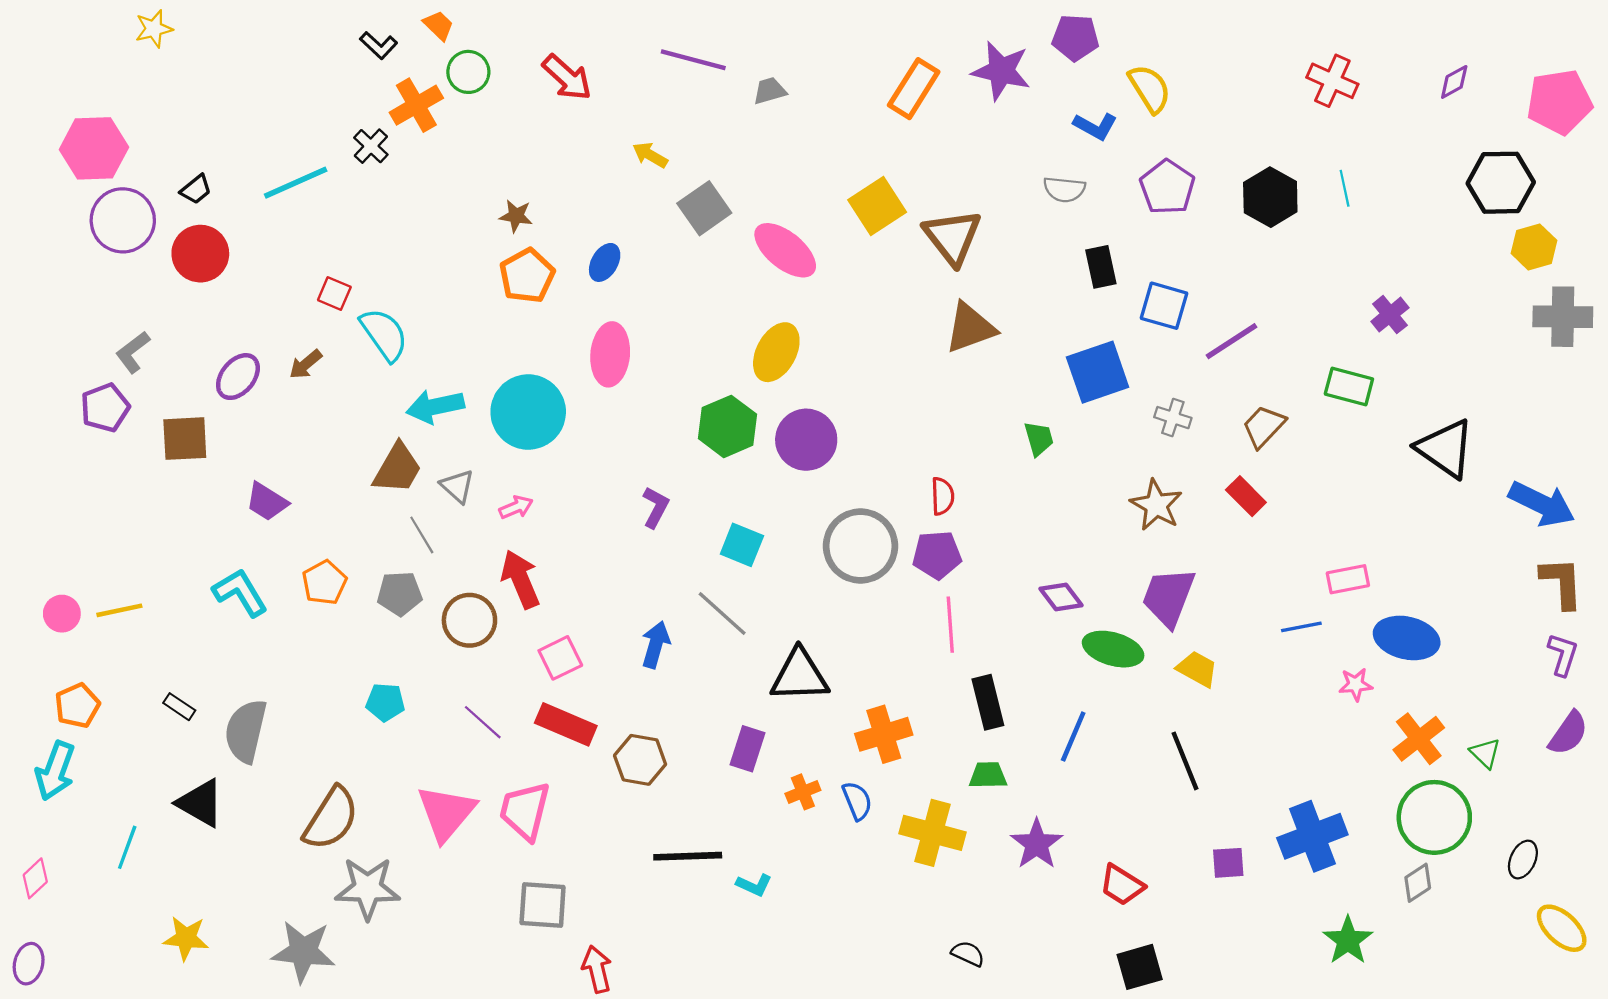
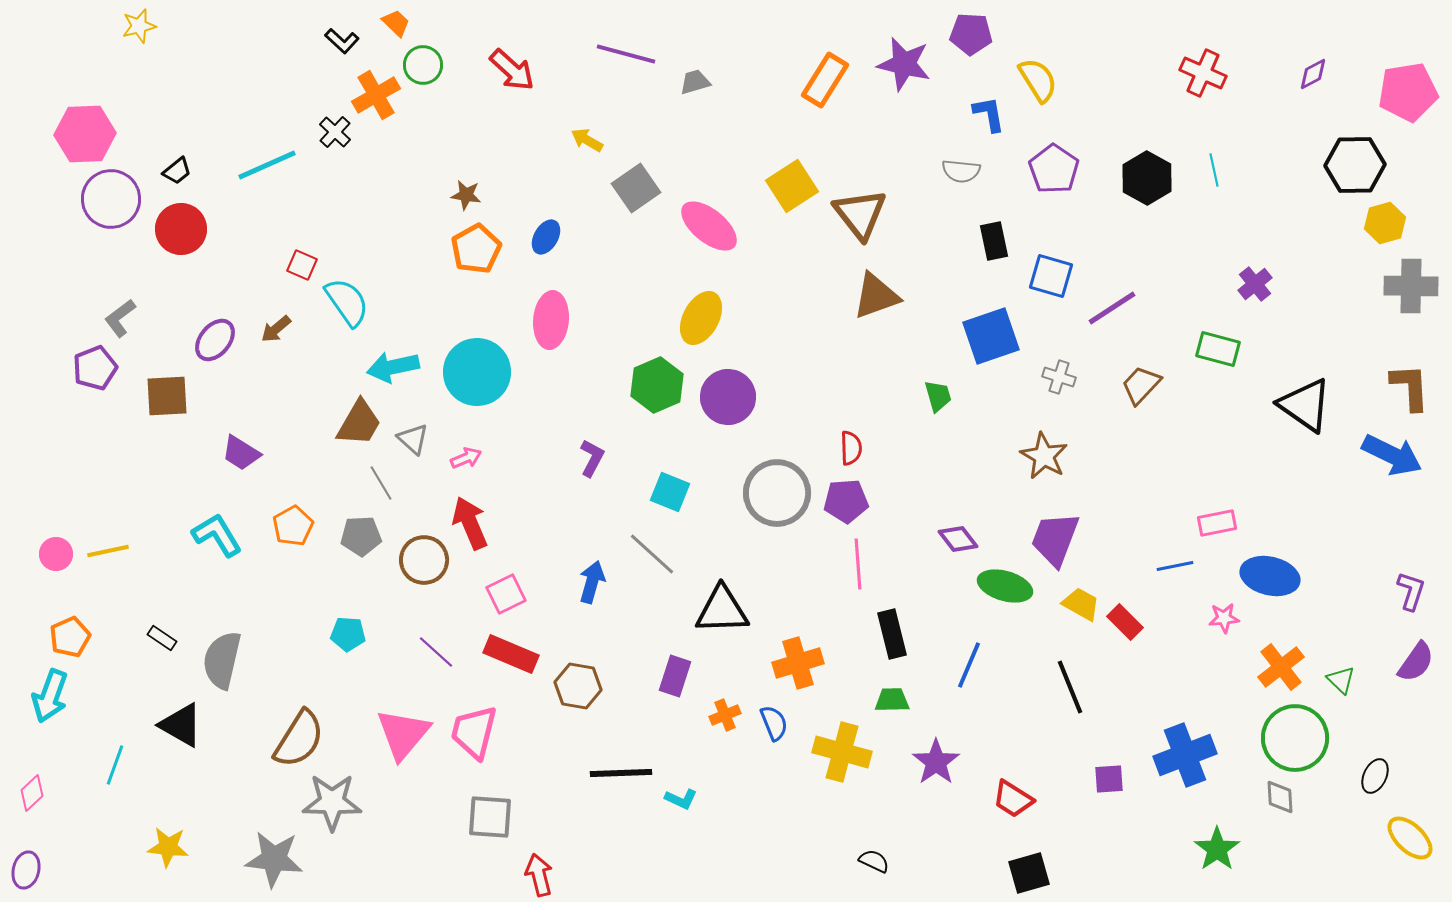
blue L-shape: (1095, 126) -> (989, 114), turned -129
red rectangle: (1246, 496) -> (1125, 622), moved
brown L-shape: (1562, 583) -> (1410, 387), moved
gray diamond: (1418, 883) -> (1280, 797), turned -60

